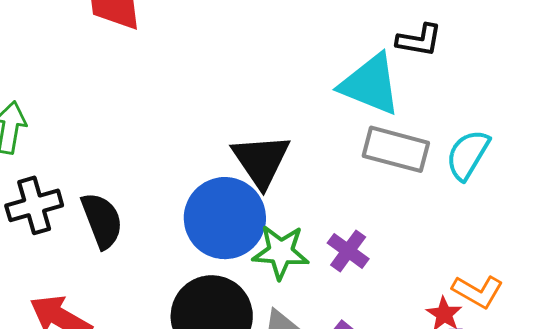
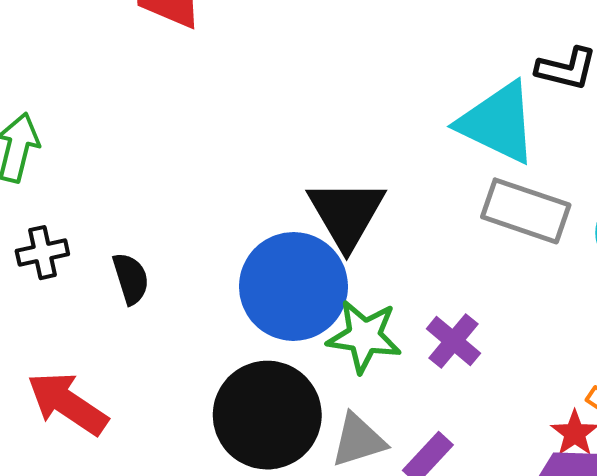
black cross: (34, 205) -> (42, 253), size x0.7
black semicircle: (102, 220) -> (131, 279), size x0.7

